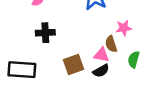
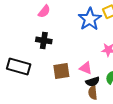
brown semicircle: (111, 44) -> (93, 93), moved
black semicircle: (101, 71) -> (93, 82), moved

